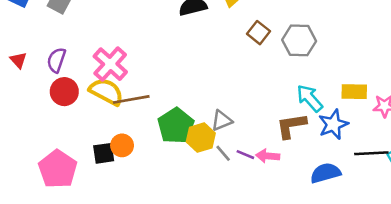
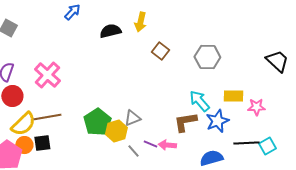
gray hexagon: (299, 40) -> (207, 57), moved
yellow semicircle: (106, 92) -> (23, 124), moved, turned 108
brown line: (131, 99) -> (47, 117), moved
orange circle: (122, 145) -> (24, 145), moved
gray line: (223, 153) -> (133, 151), moved

